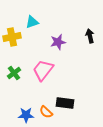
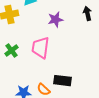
pink trapezoid: (43, 70) -> (40, 48), turned -30

